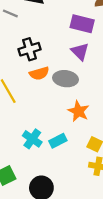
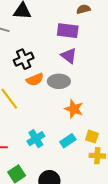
cyan cross: (32, 139) -> (36, 139), turned 30
cyan rectangle: (58, 141) -> (68, 141), moved

